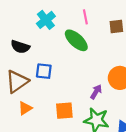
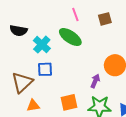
cyan cross: (46, 20) -> (42, 45), moved
black semicircle: (20, 47) -> (19, 30), moved
orange triangle: (25, 108) -> (33, 106), turned 32

